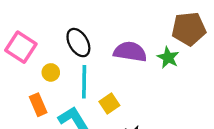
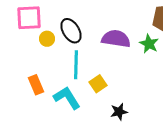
pink square: (21, 47) -> (29, 18), moved, turned -36
yellow circle: (51, 72) -> (47, 39), moved

